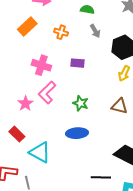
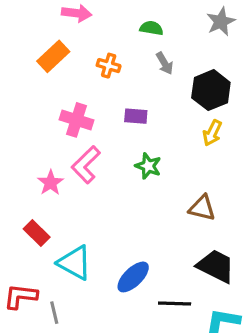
green star: (81, 103) -> (148, 166), moved
brown triangle: (119, 106) -> (202, 208), moved
blue ellipse: (77, 133) -> (133, 277), moved, turned -40

